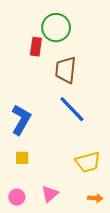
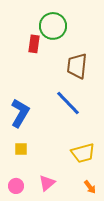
brown trapezoid: (66, 70) -> (77, 66), moved
orange arrow: (95, 198) -> (90, 187), turned 48

